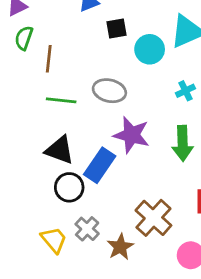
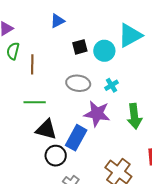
black square: (116, 29) -> (80, 47), moved
cyan cross: (185, 91) -> (112, 85), moved
green line: (61, 100) -> (35, 102), moved

